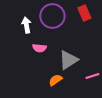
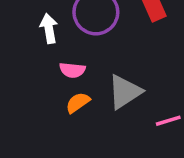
orange semicircle: (55, 80) -> (78, 103), moved

